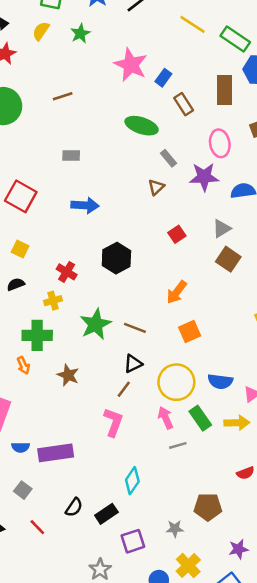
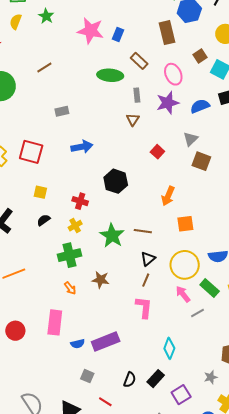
brown rectangle: (184, 104) -> (139, 61), moved
gray rectangle: (168, 158) -> (137, 95), turned 48
orange square: (190, 332) -> (185, 224), turned 30
orange arrow: (23, 365) -> (70, 288), moved

